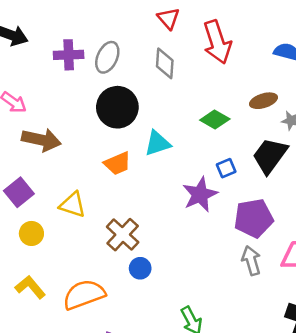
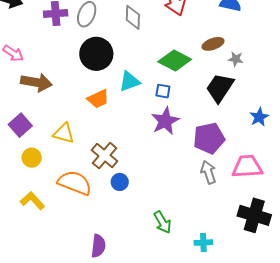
green diamond: (215, 120) -> (175, 61), size x1.4
blue square: (226, 168) -> (163, 91), moved, turned 35
orange semicircle: (84, 295) -> (75, 183), moved, turned 44

